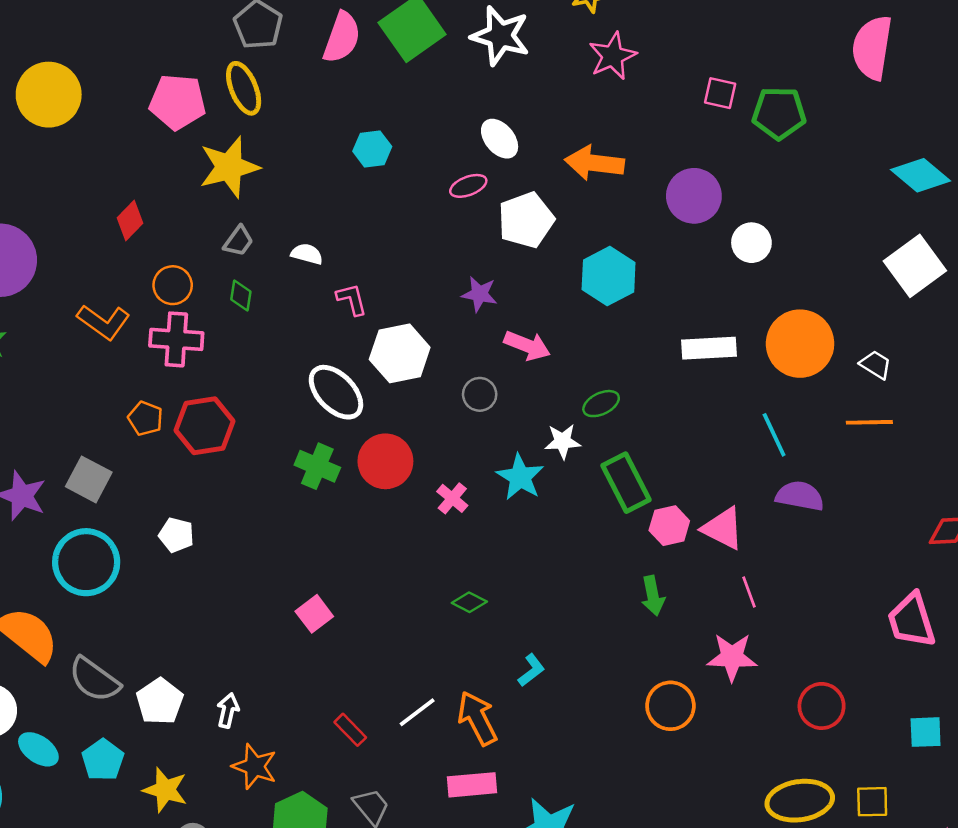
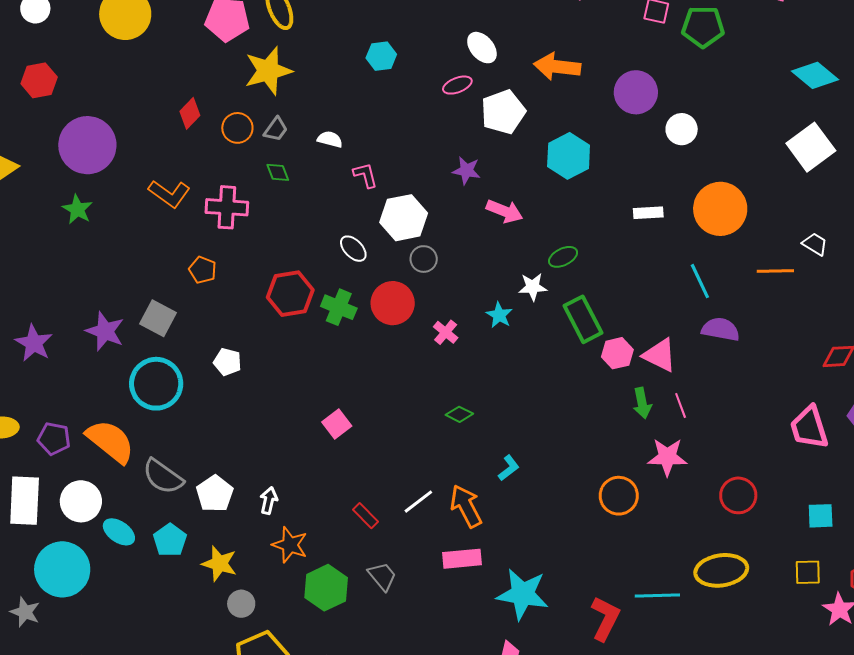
orange circle: (173, 285) -> (237, 128), moved
green diamond: (241, 295) -> (278, 172), turned -30
white rectangle: (709, 348) -> (648, 213), size x0.7
white trapezoid: (876, 365) -> (815, 244), moved
white ellipse: (336, 392) -> (353, 249), size x0.6
gray circle: (480, 394) -> (424, 259), moved
red hexagon: (204, 426) -> (290, 294), moved
cyan star: (520, 477) -> (499, 315), size x0.7
green arrow: (653, 596) -> (642, 403), moved
yellow square: (872, 802) -> (808, 572), moved

